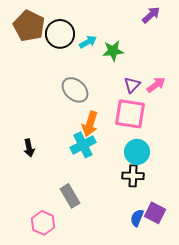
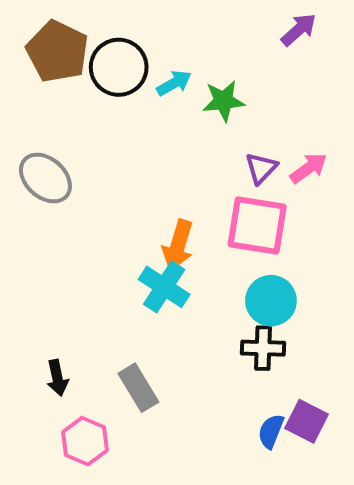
gray ellipse: (75, 90) -> (45, 178), moved
cyan cross: (83, 145) -> (164, 287), turned -30
black arrow: (29, 148) -> (57, 378), moved

